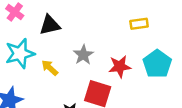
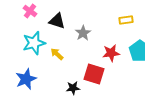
black triangle: (50, 25) -> (57, 21), turned 30
gray star: (83, 55) -> (83, 33), moved

